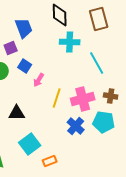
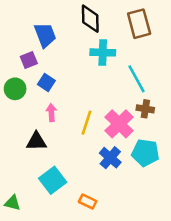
pink arrow: (39, 80) -> (51, 113), moved, turned 144
brown cross: (111, 96) -> (145, 109), moved
pink cross: (83, 99) -> (119, 124), turned -30
orange rectangle: (50, 161) -> (88, 202), moved, turned 48

